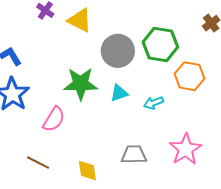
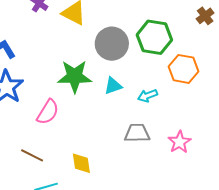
pink star: (186, 149) -> (179, 142), size x0.7
gray trapezoid: (134, 155) -> (137, 133), moved

